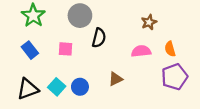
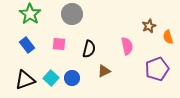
brown star: (149, 22) -> (149, 26), moved
black semicircle: (99, 38) -> (89, 49), moved
orange semicircle: (170, 49) -> (168, 37), moved
pink semicircle: (141, 51) -> (127, 46), turned 84

